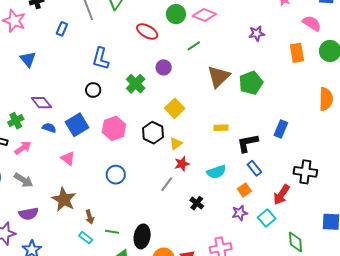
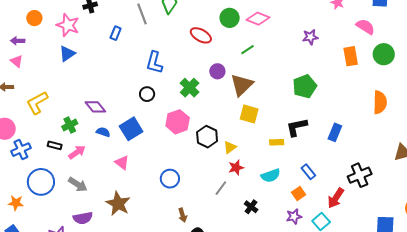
blue triangle: (28, 59) -> (67, 54), moved, turned 36
brown triangle: (219, 77) -> (242, 85), moved
yellow square: (175, 108) -> (249, 114), moved, turned -30
pink hexagon: (114, 128) -> (178, 122), moved
yellow rectangle: (221, 128) -> (277, 142), moved
black L-shape: (248, 143) -> (297, 127), moved
black cross: (305, 172) -> (360, 175), turned -30
brown arrow: (90, 217) -> (183, 215), moved

